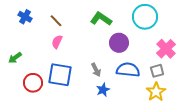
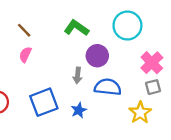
gray arrow: (96, 70) -> (78, 75), moved, turned 32
gray square: (157, 71) -> (153, 87), moved
blue square: (60, 75) -> (44, 102), moved, turned -30

